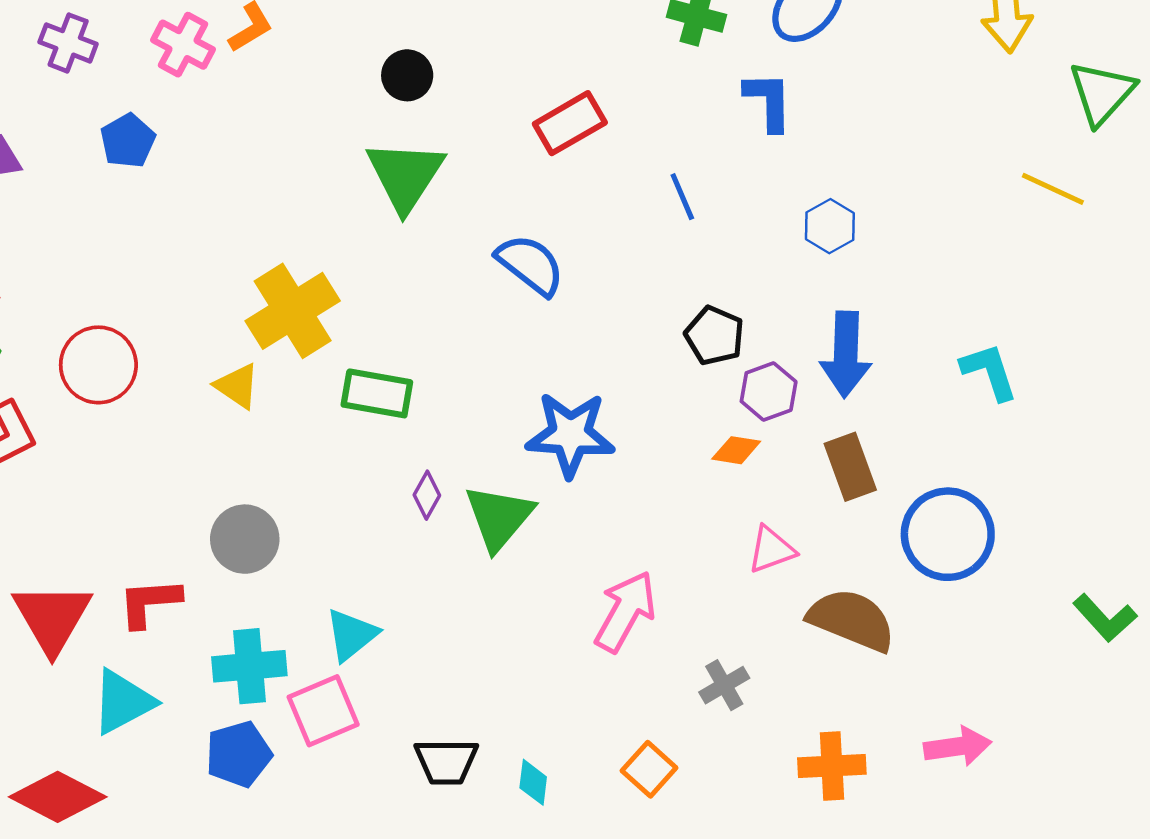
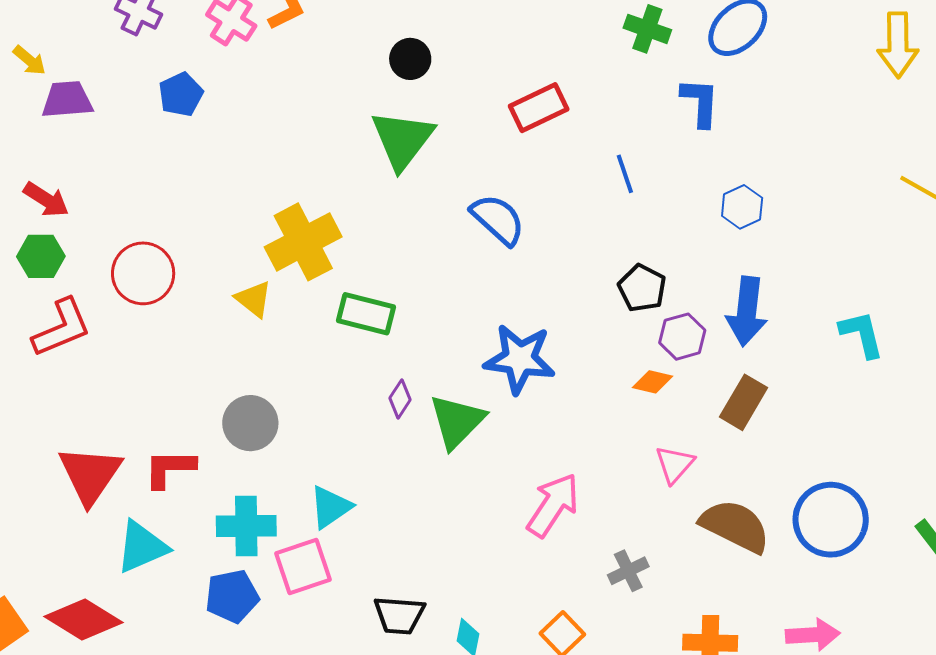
brown rectangle: (850, 467) -> (743, 402), turned 46
blue circle: (948, 534) -> (831, 520), moved
pink triangle: (771, 550) -> (675, 464), turned -33

